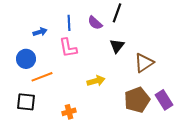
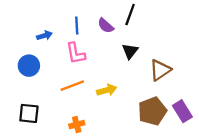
orange line: (42, 77) -> (72, 86), moved

